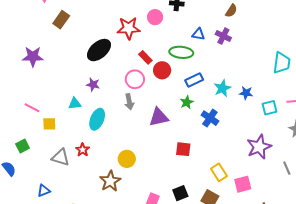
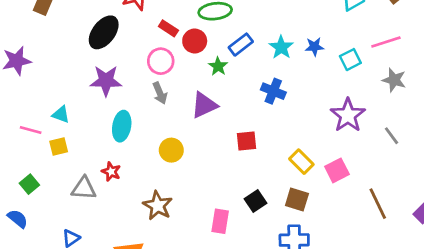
purple star: (93, 85) -> (106, 81), size x1.6
green star: (187, 102) -> (218, 66), moved
cyan triangle: (75, 104) -> (61, 114), moved, turned 40
yellow circle: (127, 159) -> (171, 150), moved

